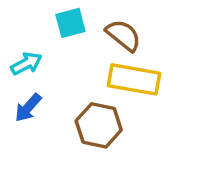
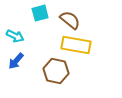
cyan arrow: (26, 64) -> (15, 36), turned 54

